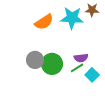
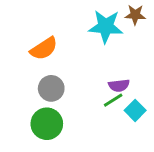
orange semicircle: (44, 22) -> (44, 49), moved
green circle: (52, 64) -> (47, 124), moved

